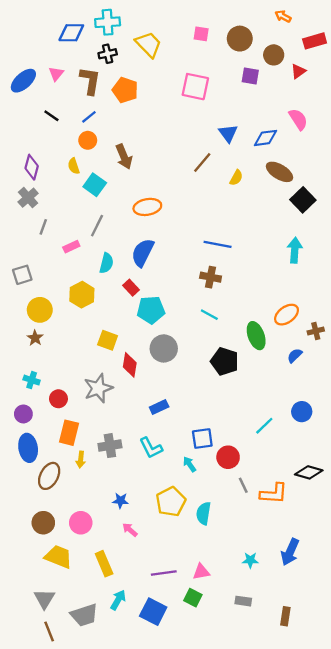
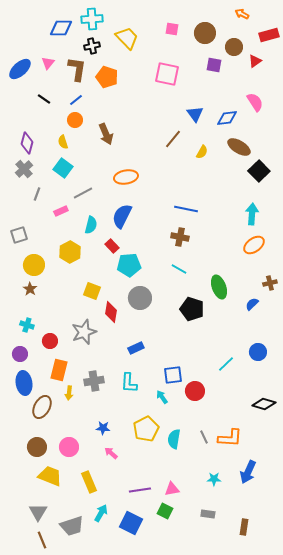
cyan square: (95, 185) -> (63, 168), moved
gray line: (97, 226) -> (83, 193), turned 36
orange ellipse: (287, 315) -> (254, 245), moved
cyan L-shape: (151, 448) -> (129, 383), turned 30
gray line: (243, 485) -> (204, 437), moved
orange L-shape: (274, 493) -> (230, 438), moved

